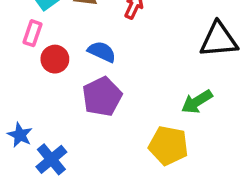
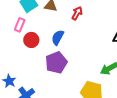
blue semicircle: (102, 52) -> (58, 37), turned -91

